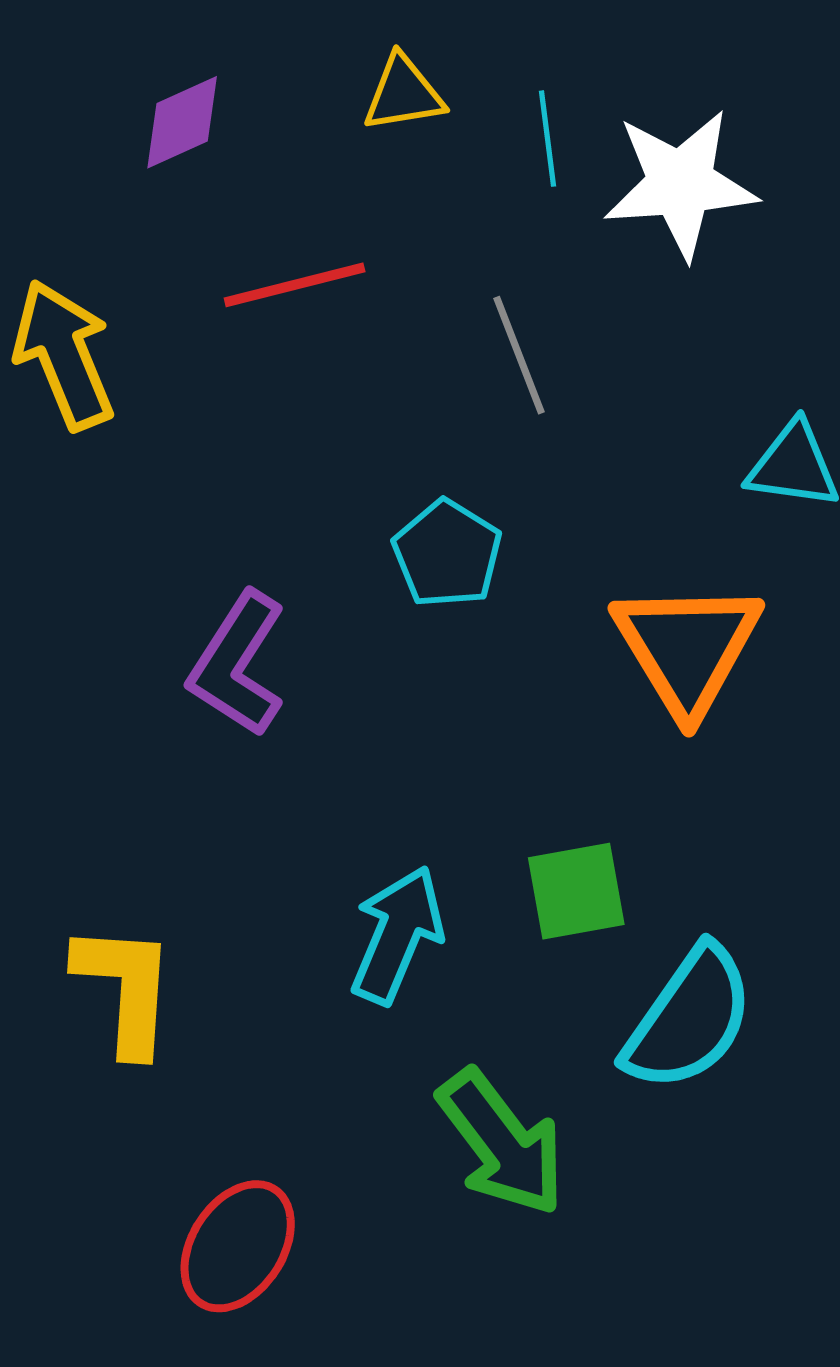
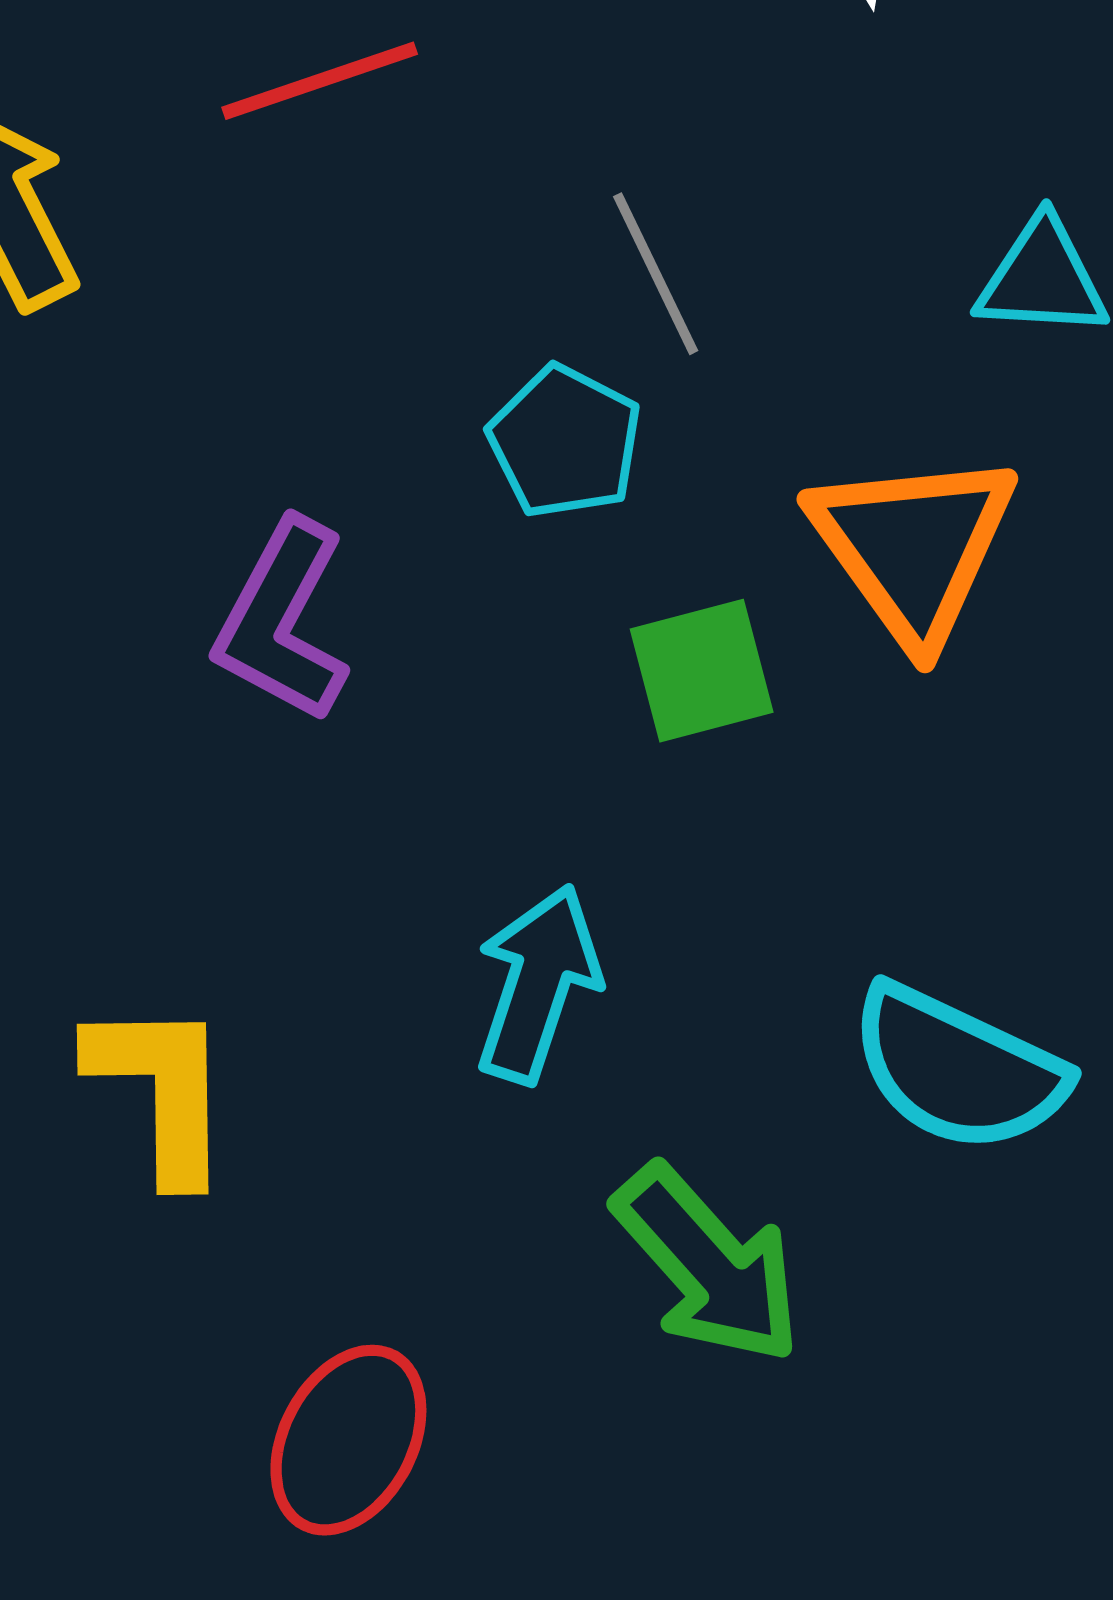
gray line: (519, 355) -> (656, 274), moved
green square: (576, 891) -> (702, 671), moved
cyan semicircle: (689, 1019) -> (958, 1069), turned 85

